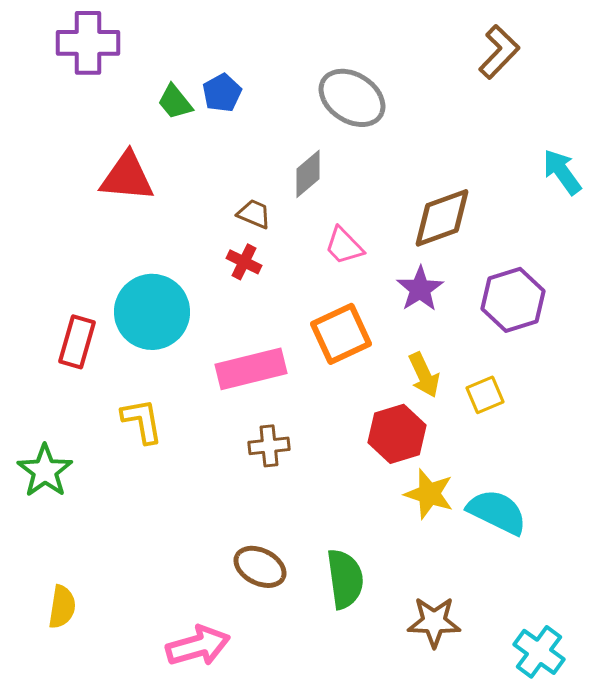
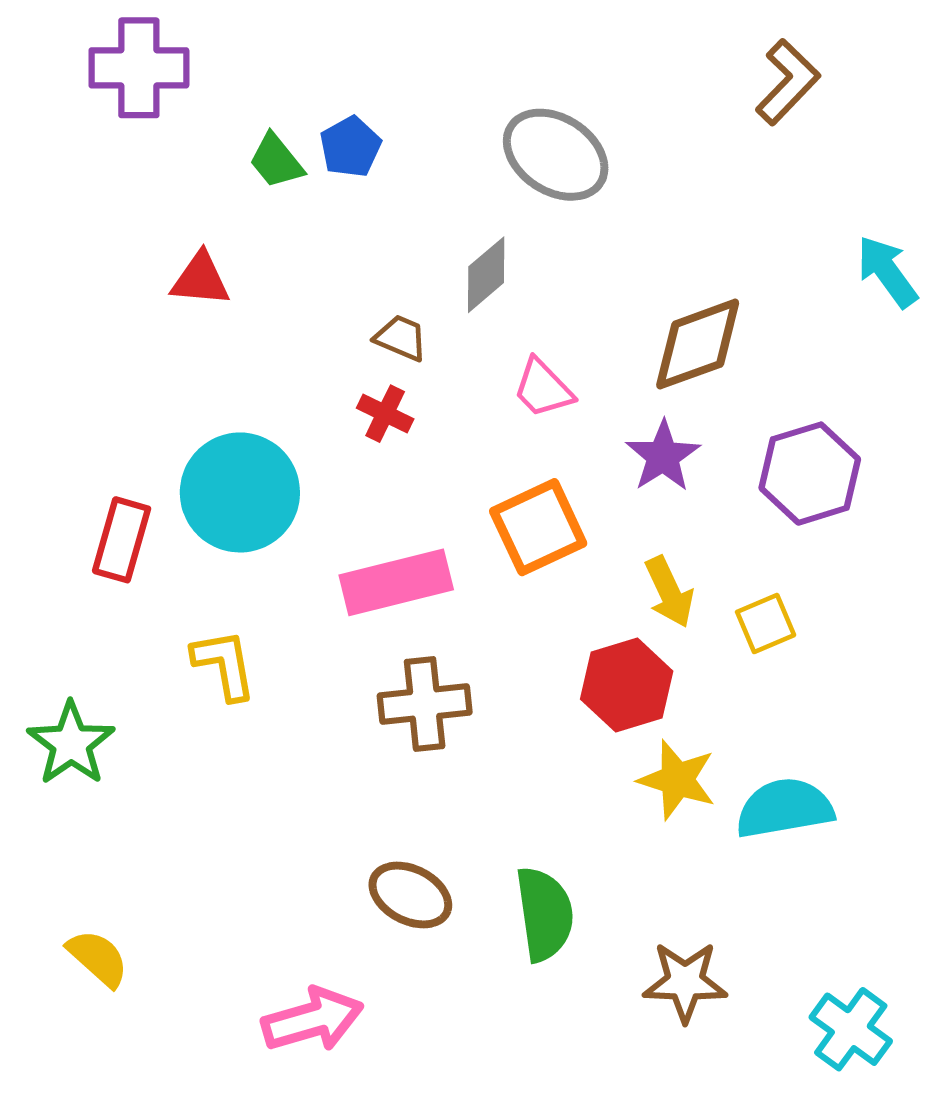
red triangle: (127, 177) -> (200, 279), size x0.7
brown cross: (269, 446) -> (425, 704), size x1.4
cyan semicircle: (497, 512) -> (784, 808), turned -36
yellow semicircle: (62, 607) -> (98, 958), turned -57

